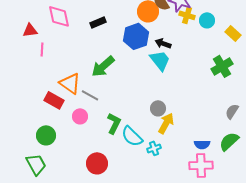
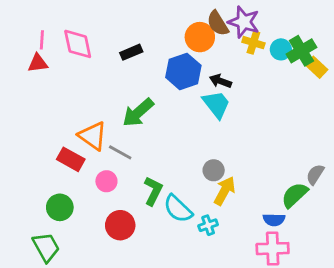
pink line: (42, 49) -> (42, 40), moved
green cross: (222, 66) -> (301, 51), moved
green semicircle: (229, 141) -> (295, 195), moved
red circle: (97, 163) -> (120, 225), moved

